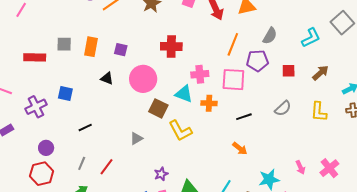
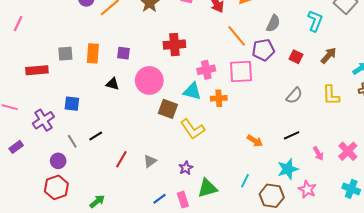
cyan L-shape: (311, 38) -> (315, 21), turned -35
orange line: (233, 44) -> (237, 36), turned -55
red square: (289, 71) -> (296, 57), turned 32
black line: (244, 117) -> (292, 135), moved
gray triangle: (136, 138) -> (150, 161), moved
gray line: (82, 163) -> (72, 141), moved, turned -48
red line: (107, 167) -> (121, 159), moved
purple star: (161, 174) -> (186, 168), moved

